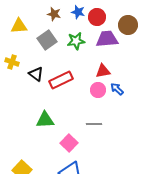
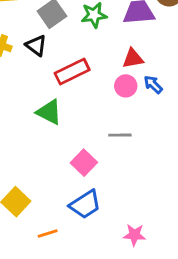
black triangle: (36, 74) -> (36, 45), moved
green triangle: (45, 120) -> (49, 112), moved, turned 30

